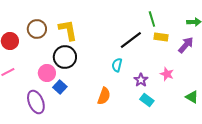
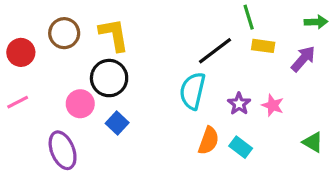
cyan semicircle: (117, 65) -> (193, 91), size x1.6
purple star: (141, 80) -> (239, 104), moved
blue square: (60, 87) -> (117, 123), moved
orange semicircle: (104, 96) -> (209, 141), moved

